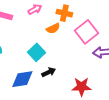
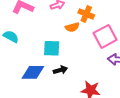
cyan square: (37, 52) -> (52, 48), turned 36

